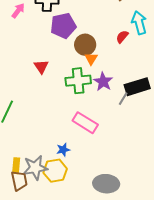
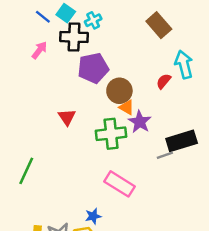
orange triangle: (91, 59) -> (127, 107), turned -32
purple star: (103, 82) -> (140, 122), moved
gray line: (123, 99) -> (165, 155), turned 40

